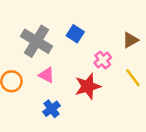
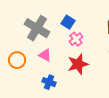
pink cross: (103, 60) -> (76, 39), moved
blue cross: (52, 109) -> (49, 82), turned -32

